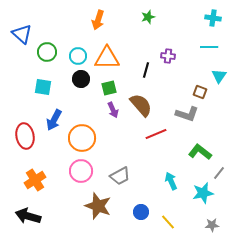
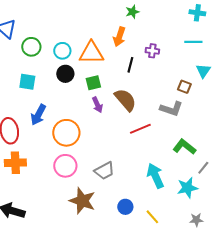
orange arrow: (98, 20) -> (119, 37), moved
orange cross: (35, 180) -> (15, 163), moved, turned 30
cyan arrow: (171, 181) -> (155, 176), size x1.4

